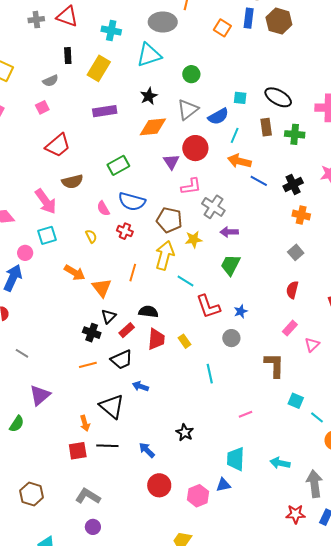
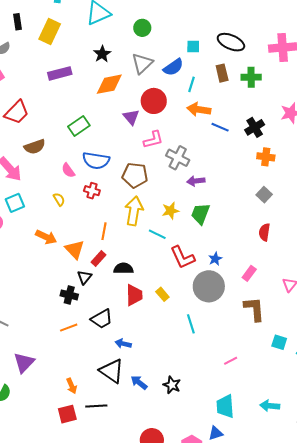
yellow star: (194, 239) -> (170, 211), moved
pink rectangle: (290, 328) -> (249, 273), moved
red rectangle: (127, 330) -> (99, 259), moved
gray circle: (231, 338) -> (209, 286), size x1.8
black triangle: (112, 406) -> (112, 371), moved
blue arrow: (147, 450) -> (139, 382), moved

